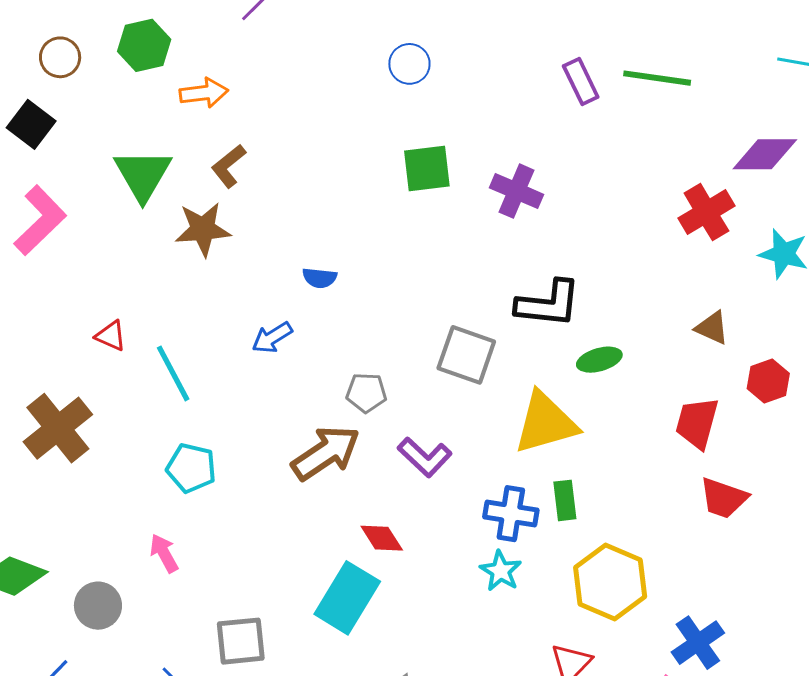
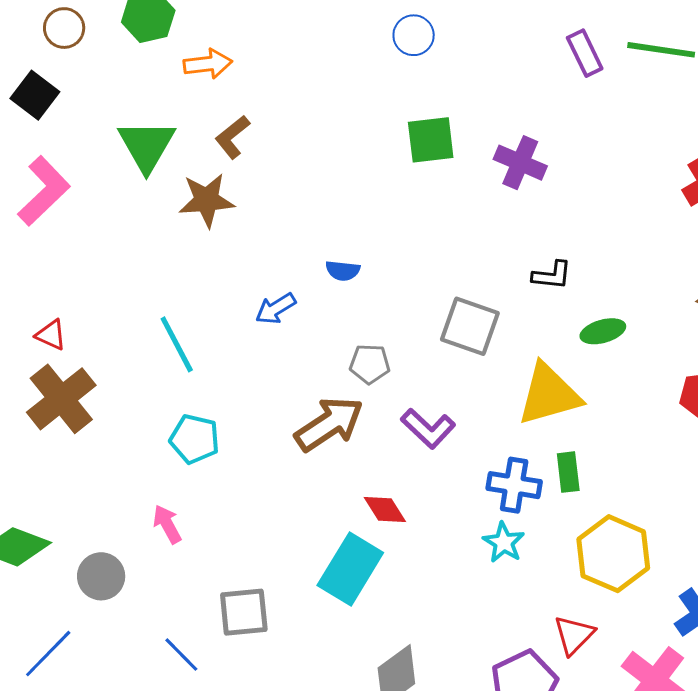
blue semicircle: (320, 278) -> (343, 271), moved
black L-shape: (548, 304) -> (552, 275), size x0.6
red triangle: (111, 336) -> (51, 335), moved

